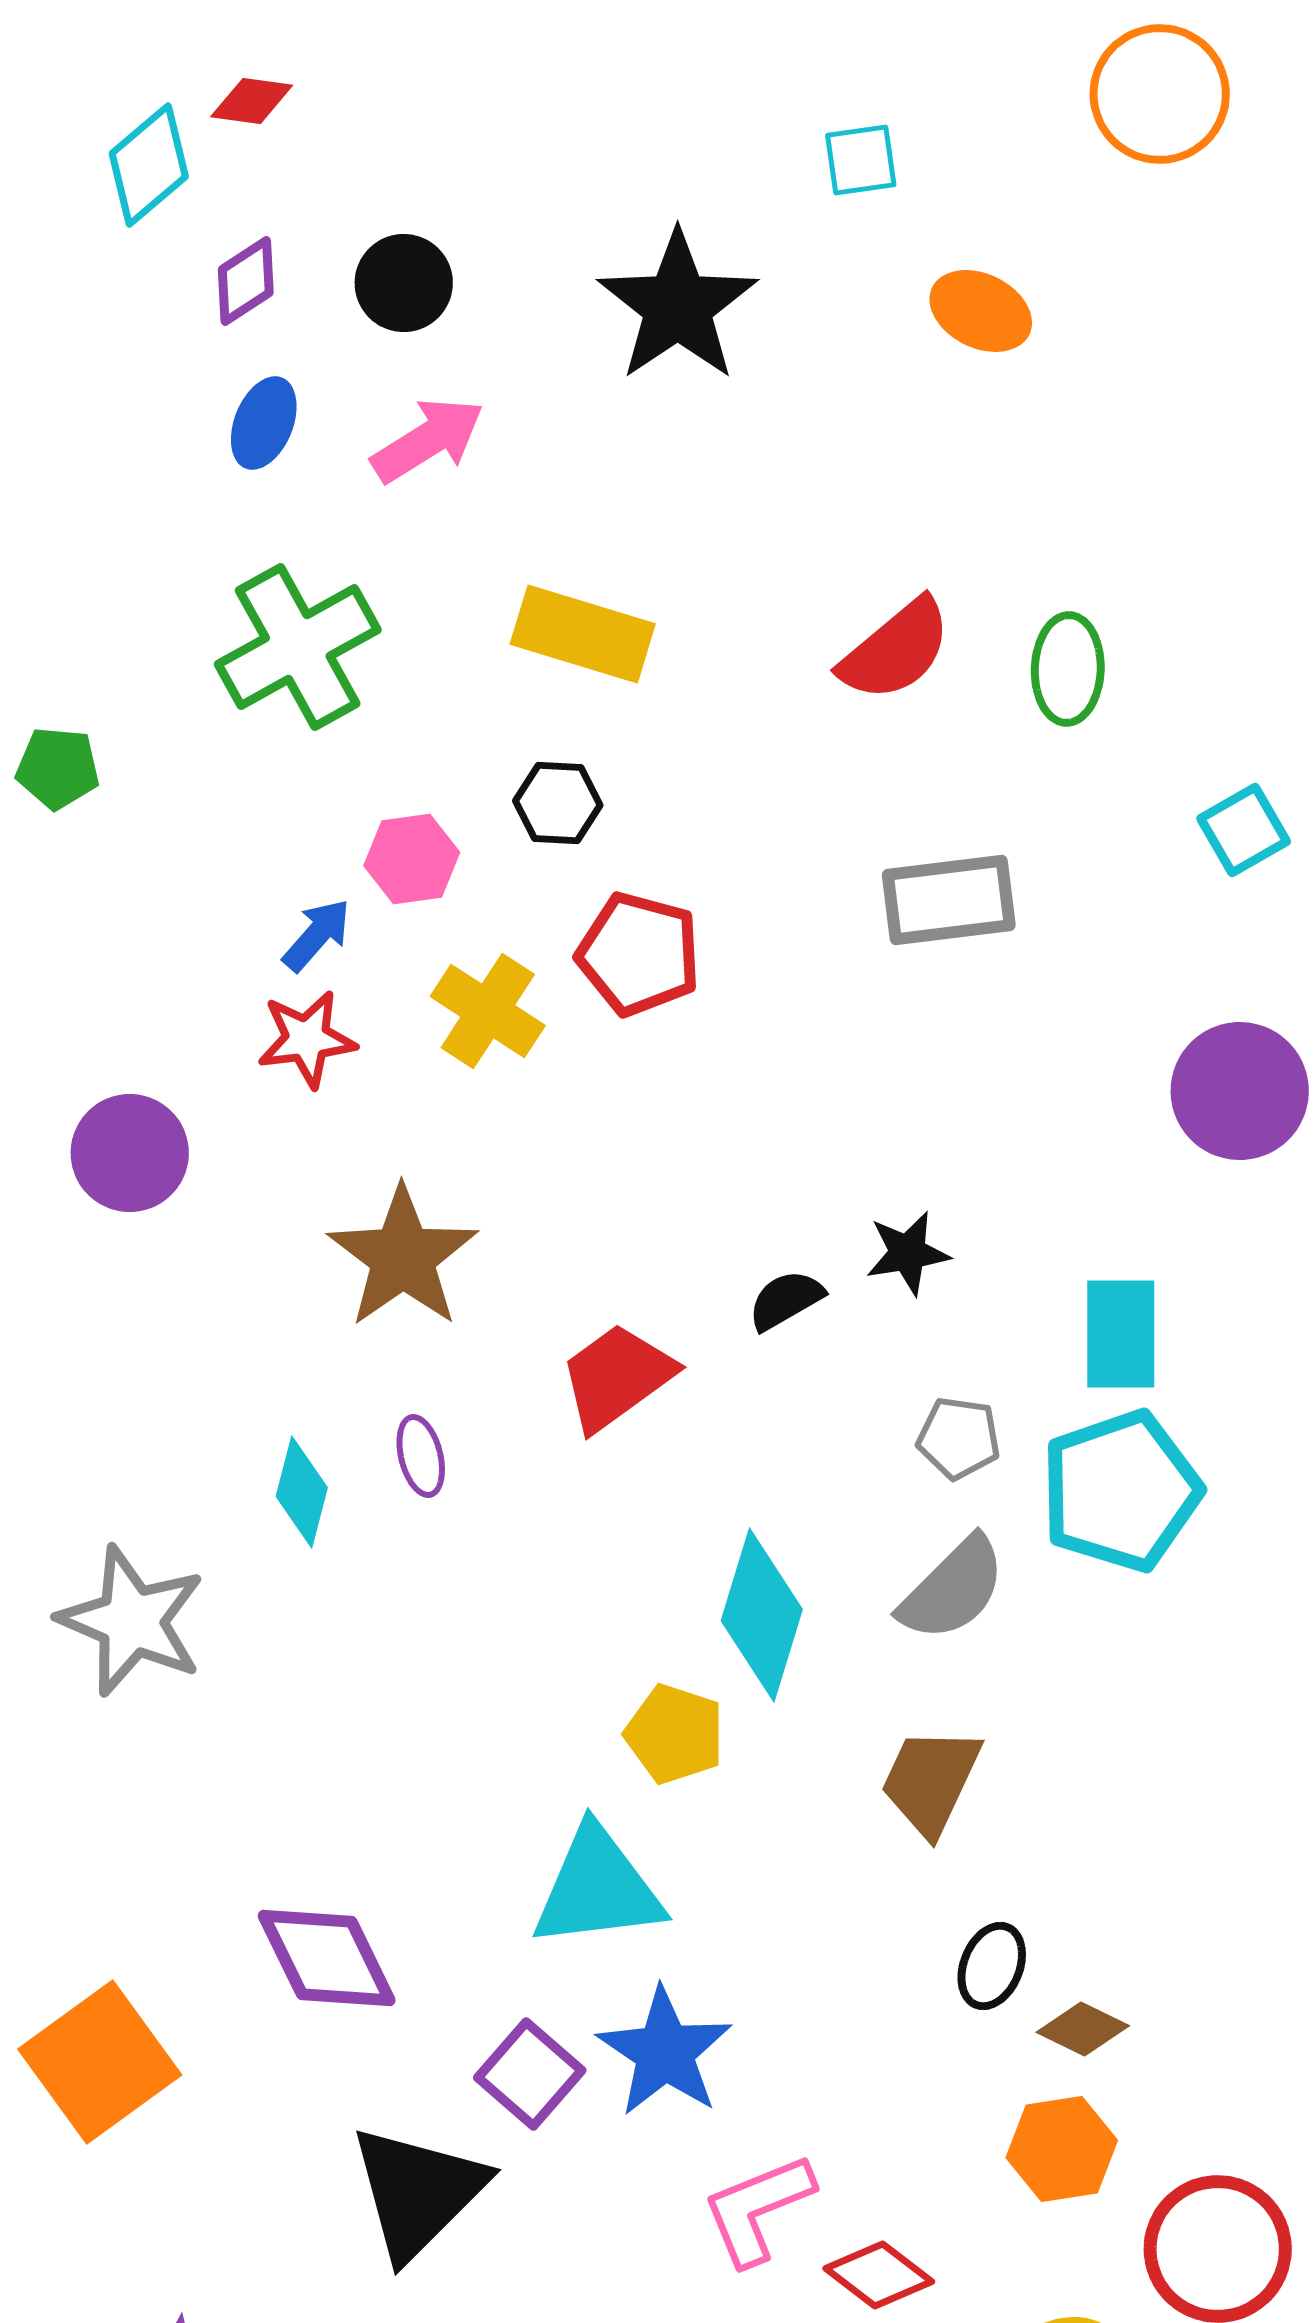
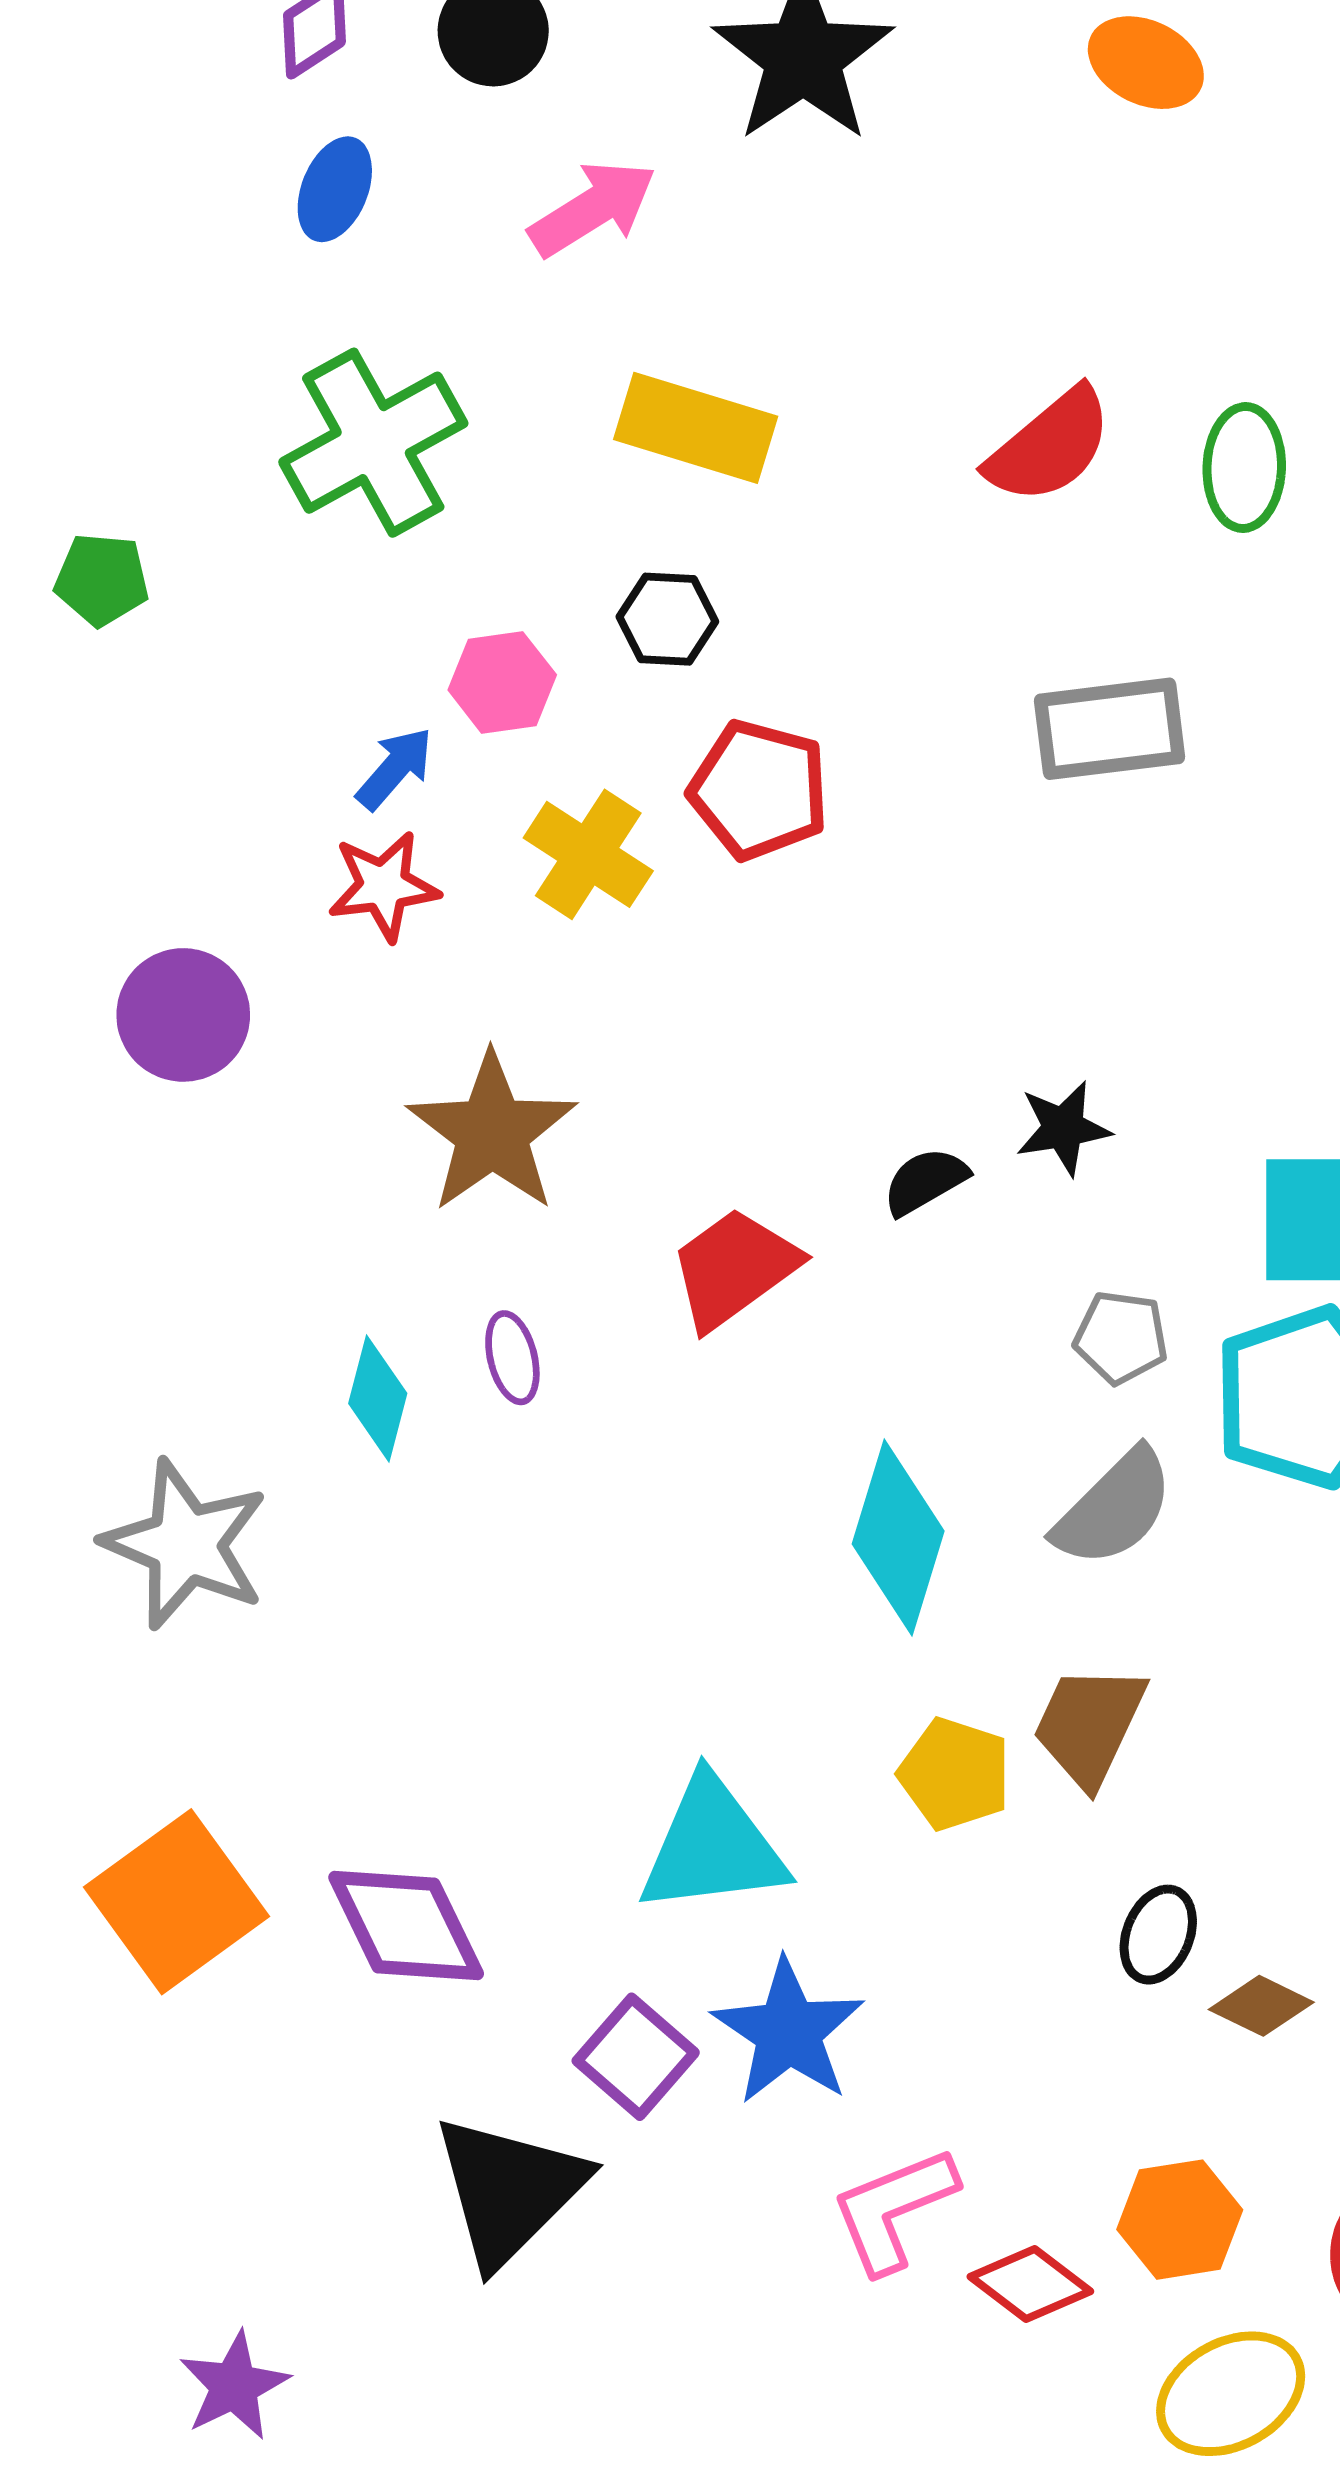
pink arrow: (428, 440) -> (593, 208), moved
yellow pentagon: (675, 1734) -> (955, 1774), moved
orange square: (100, 2062) -> (176, 1902), moved
orange hexagon: (1062, 2149) -> (1180, 2220), moved

